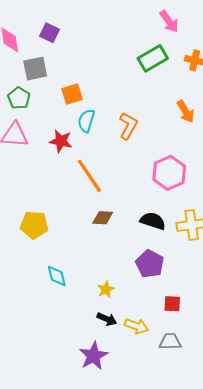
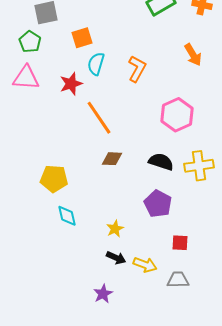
red star: (61, 141) -> (71, 84), turned -30
yellow pentagon: (34, 225) -> (54, 179), moved
purple star: (94, 356) -> (103, 294), size x0.7

